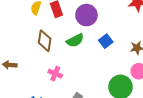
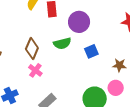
brown diamond: (45, 41) -> (32, 48), moved

